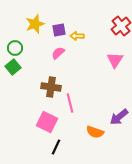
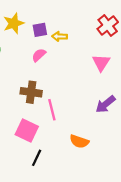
purple arrow: (119, 117) -> (105, 104), moved

